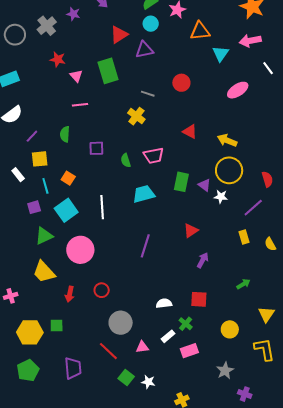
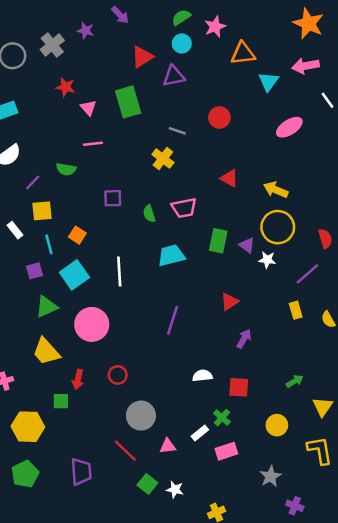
green semicircle: (65, 134) -> (66, 169), moved, turned -84
green arrow: (243, 284) -> (295, 381), moved
white semicircle: (164, 303) -> (202, 376), moved
green square: (57, 326) -> (61, 401), moved

